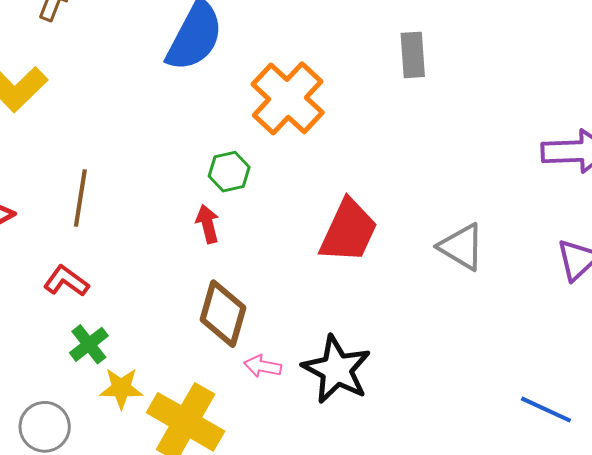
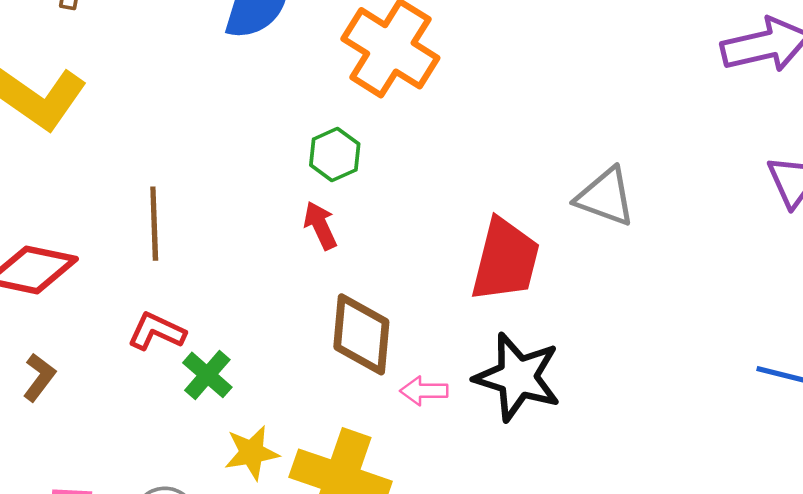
red trapezoid: (348, 231) -> (505, 260), moved
gray triangle: (462, 247) -> (605, 197), moved
green cross: (89, 344) -> (207, 375), moved

